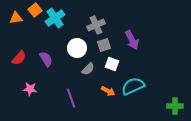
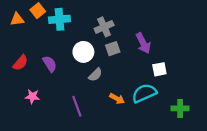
cyan cross: (55, 18) -> (60, 19), turned 30
white square: (112, 64) -> (159, 69), moved, turned -32
green cross: (175, 106) -> (180, 108), moved

